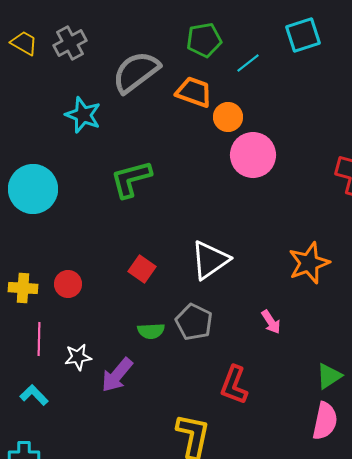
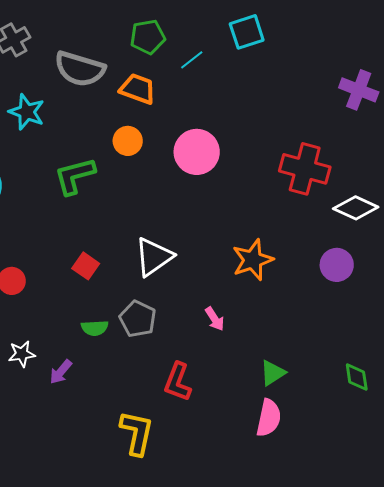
gray semicircle: (136, 72) -> (80, 69), turned -126
orange circle: (228, 117) -> (128, 141), moved
purple arrow: (117, 375) -> (61, 372), size x0.7

